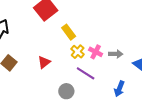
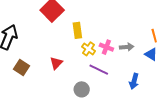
yellow rectangle: (69, 32) -> (77, 30), turned 35

